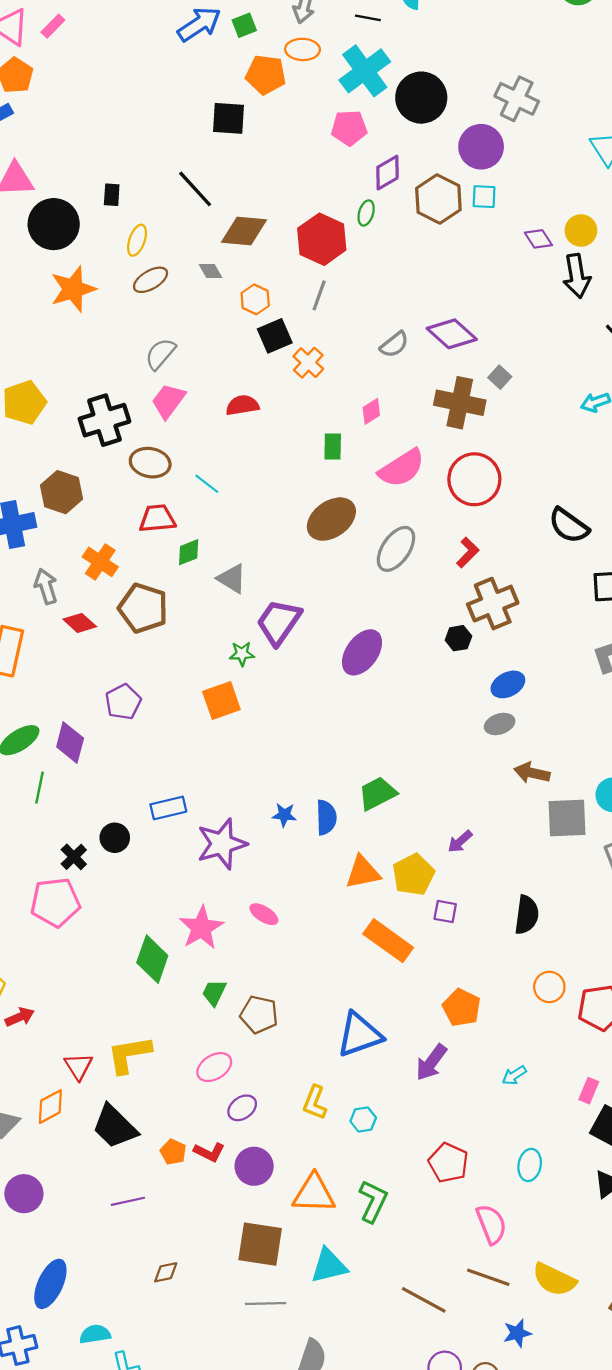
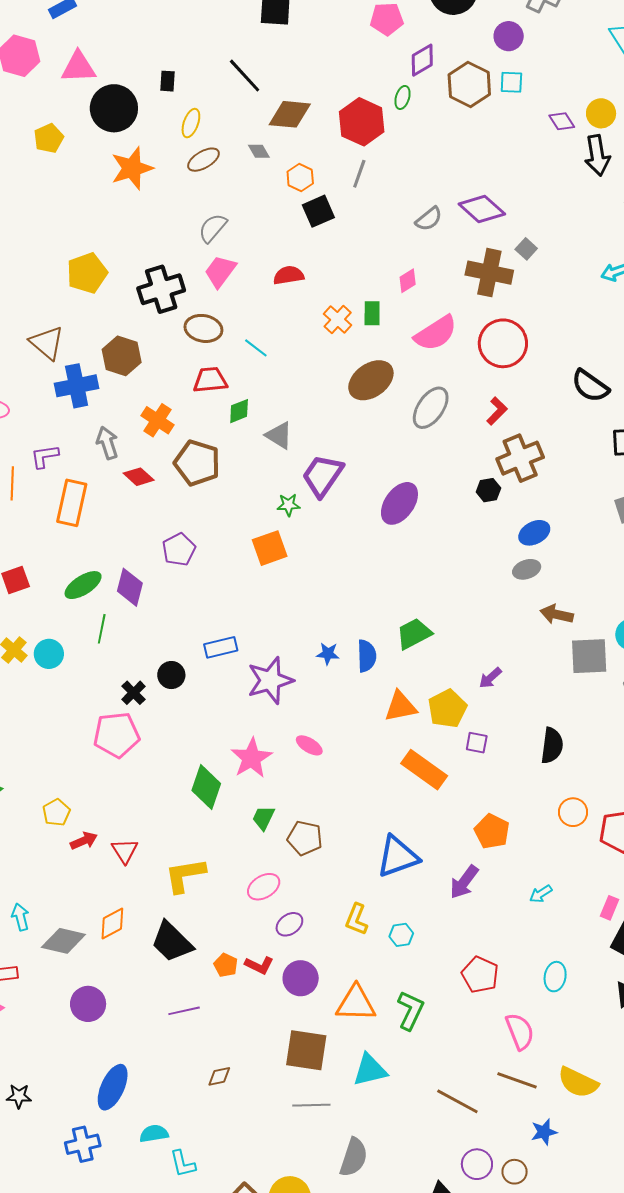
purple circle: (481, 147) -> (509, 36), size x0.7
orange cross: (308, 363) -> (338, 320), moved
red triangle: (78, 1066) -> (125, 851), moved

